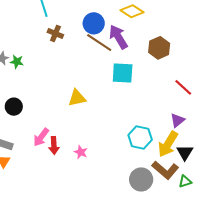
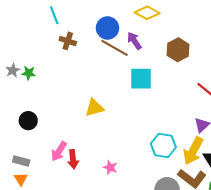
purple arrow: (118, 37) -> (134, 41), size x0.7
pink star: (81, 152) -> (110, 167), moved

